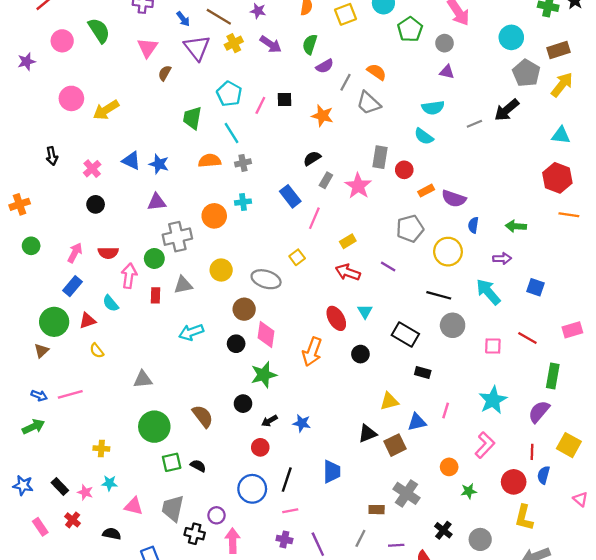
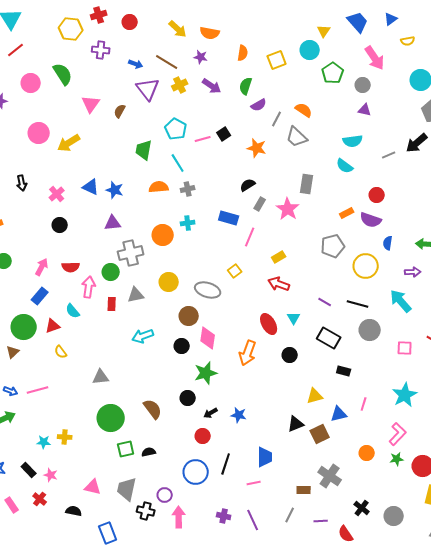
blue arrow: (183, 19) -> (136, 64), turned -32
pink triangle: (147, 48) -> (91, 104), moved
black square: (284, 100) -> (224, 134), turned -32
pink line: (260, 105) -> (203, 139), turned 49
red circle: (404, 170) -> (377, 195), moved
blue rectangle: (290, 196) -> (229, 218), turned -36
purple line: (388, 267) -> (325, 302), moved
black semicircle: (198, 466) -> (149, 452), turned -40
cyan star: (109, 483) -> (44, 442), moved
green star: (469, 491) -> (397, 459), moved
pink line: (290, 511) -> (254, 483), moved

